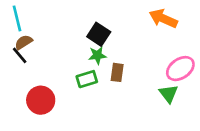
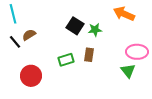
brown semicircle: (24, 42) -> (29, 35), moved
green star: (97, 55) -> (95, 30), moved
pink ellipse: (180, 69) -> (137, 52), turned 35

